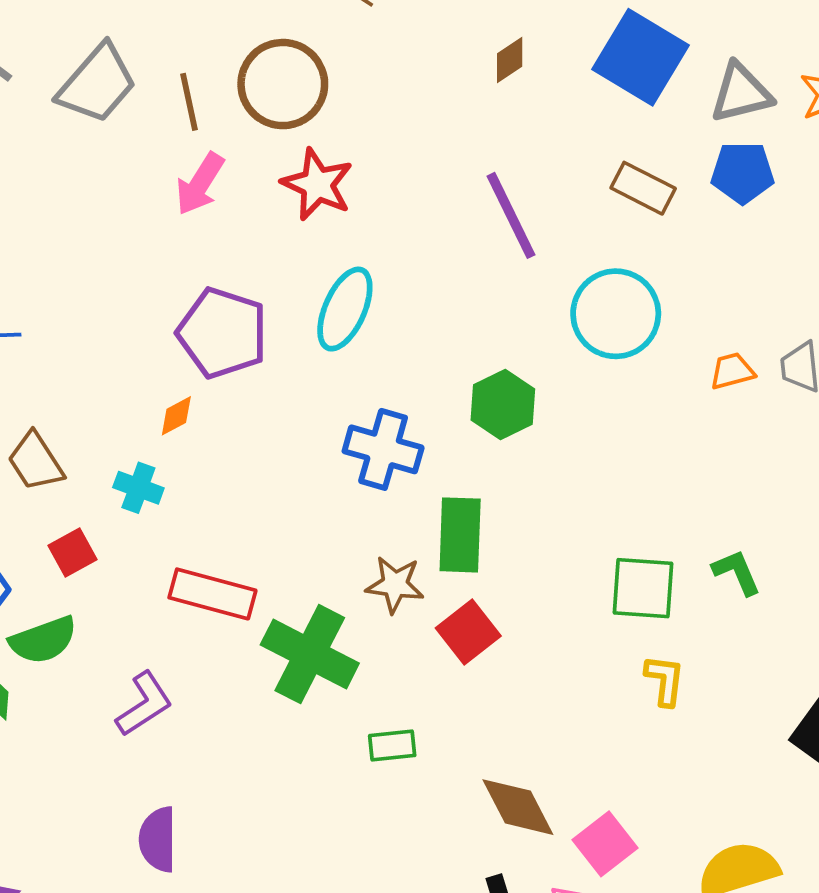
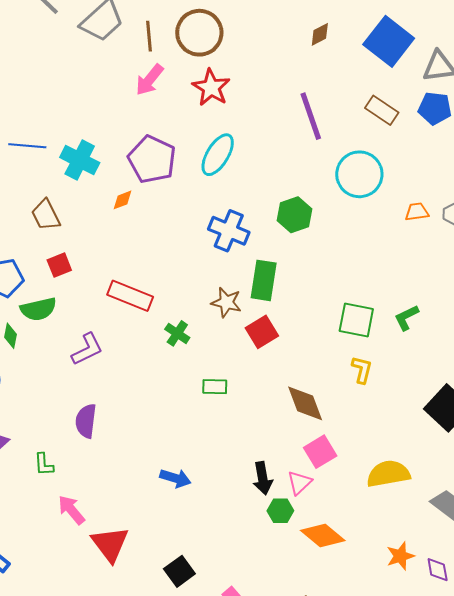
cyan cross: (138, 488) -> (80, 160), moved, size x1.5
green L-shape: (737, 572) -> (406, 318), turned -100
green cross: (310, 654) -> (177, 333), size x0.5
brown diamond: (518, 807) -> (305, 403), moved

